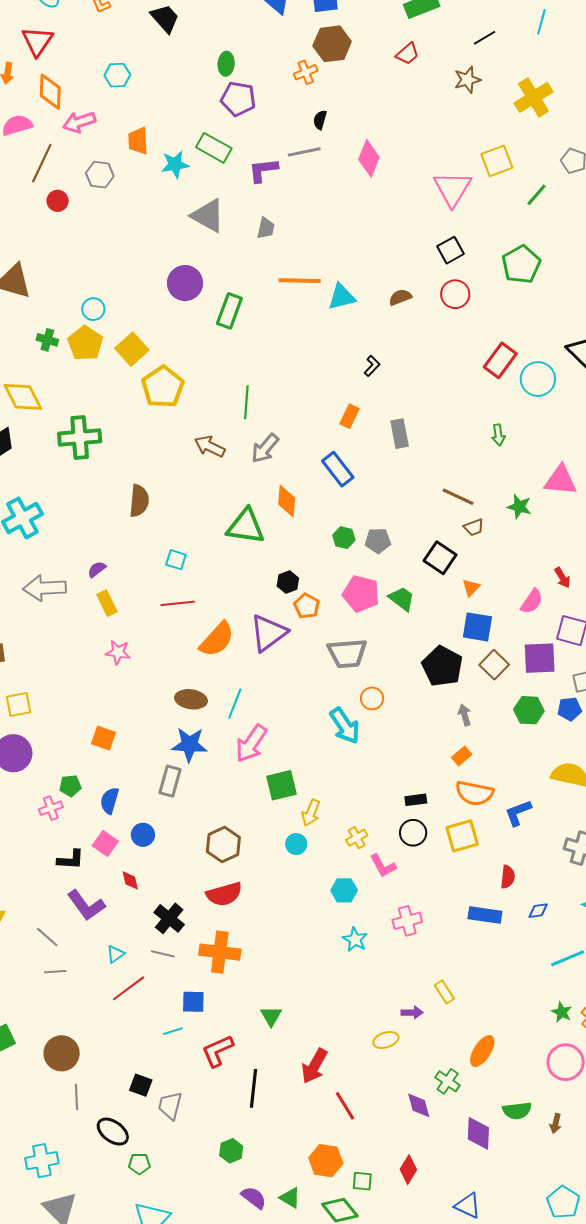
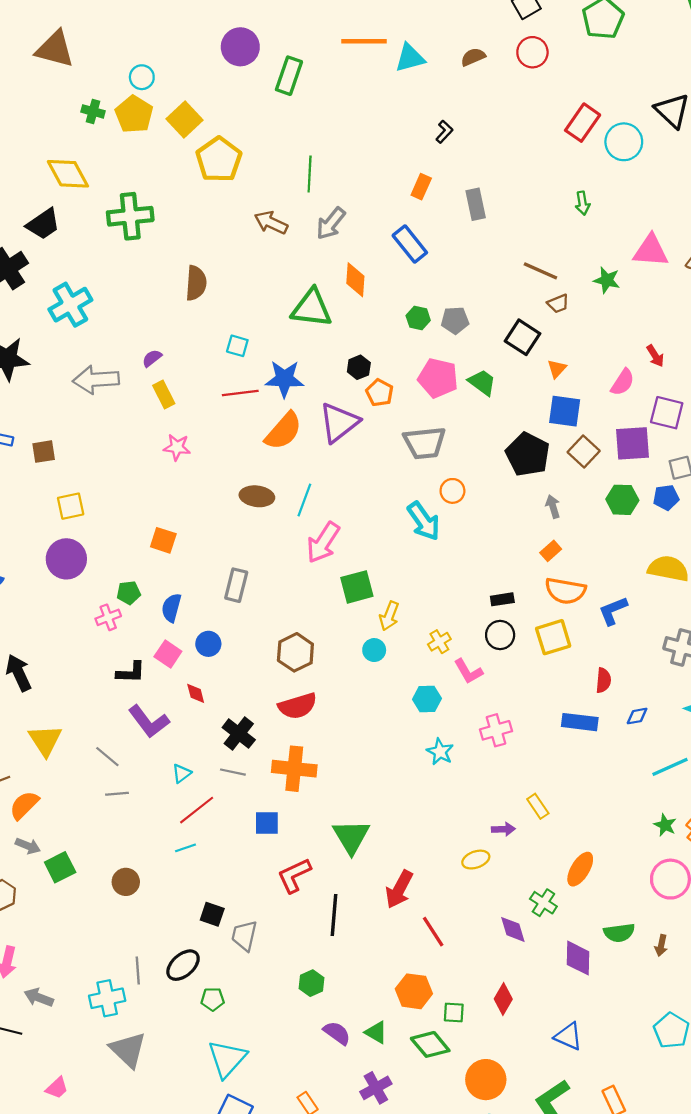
blue star: (189, 745) -> (284, 379), moved
green triangle: (271, 1016) -> (351, 837), size x1.6
cyan line: (173, 1031) -> (185, 848), moved
brown circle: (62, 1053) -> (126, 882), size x0.7
gray line: (76, 1097) -> (138, 970), moved
black ellipse: (113, 1132) -> (183, 965), turned -76

